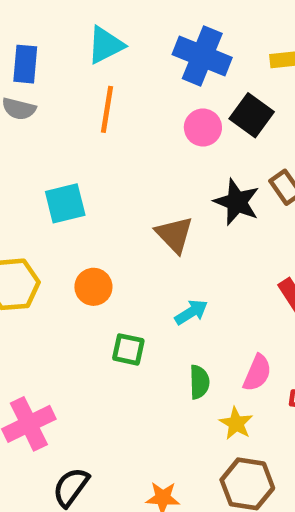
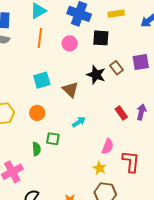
black square: (252, 115) -> (101, 38), turned -30
pink circle: (203, 128) -> (70, 43), moved
cyan square: (65, 203) -> (42, 80), moved
green semicircle: (199, 382) -> (36, 149), moved

